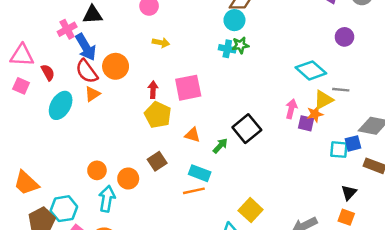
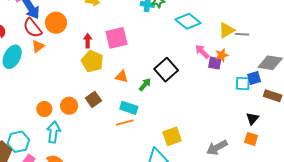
cyan diamond: (311, 70) -> (188, 21), moved
yellow triangle: (323, 100) -> (226, 30), moved
pink arrow: (291, 109) -> (202, 52), turned -56
orange circle: (128, 179) -> (69, 106), moved
yellow square: (251, 210) -> (172, 136), turned 30

